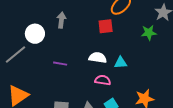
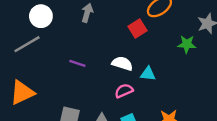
red square: (106, 26) -> (138, 29), turned -35
white circle: (35, 34) -> (41, 16), moved
pink semicircle: (103, 80) -> (124, 91), turned -42

